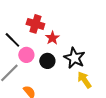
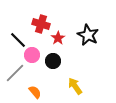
black star: (74, 58) -> (88, 35), moved
yellow arrow: (84, 80) -> (75, 86), moved

